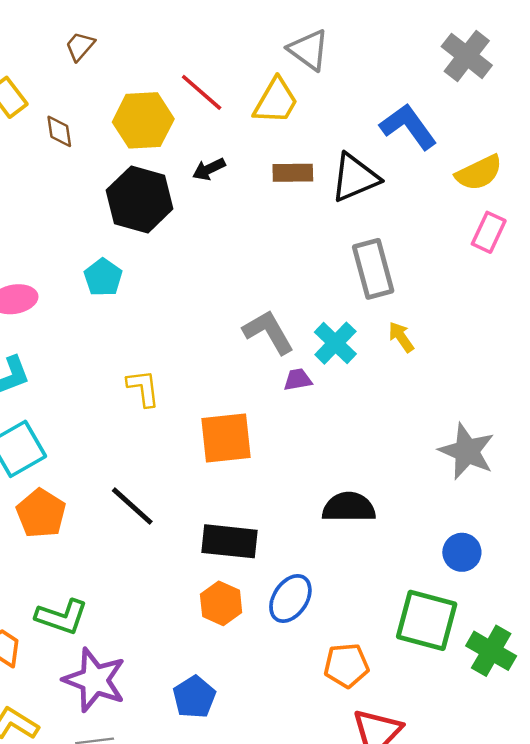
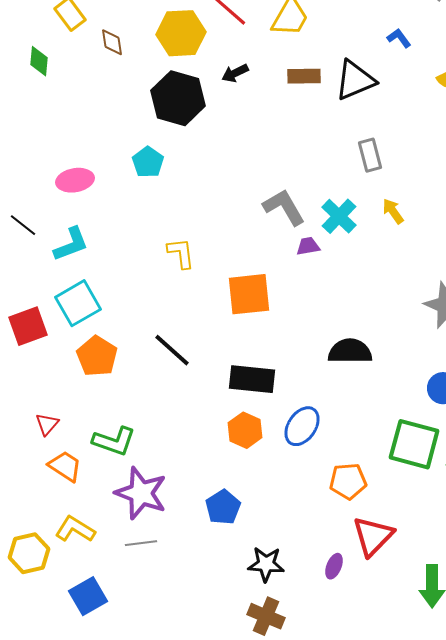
blue L-shape: (408, 127) -> (399, 38), size x0.5
gray rectangle: (373, 269) -> (370, 155), size x0.7

